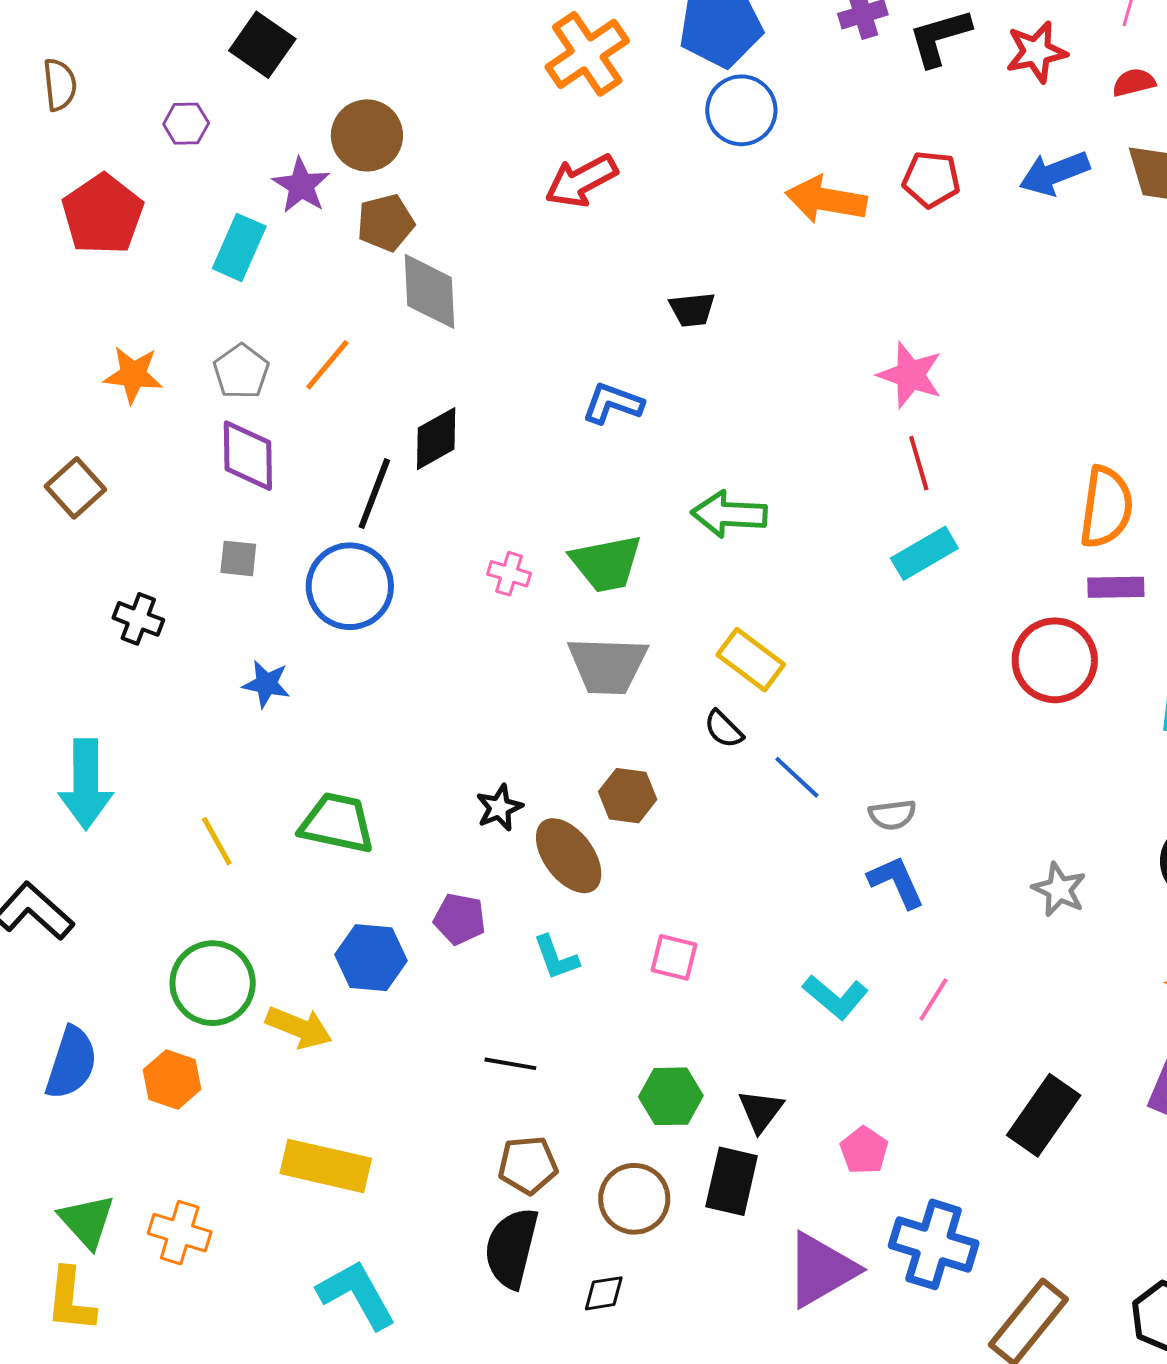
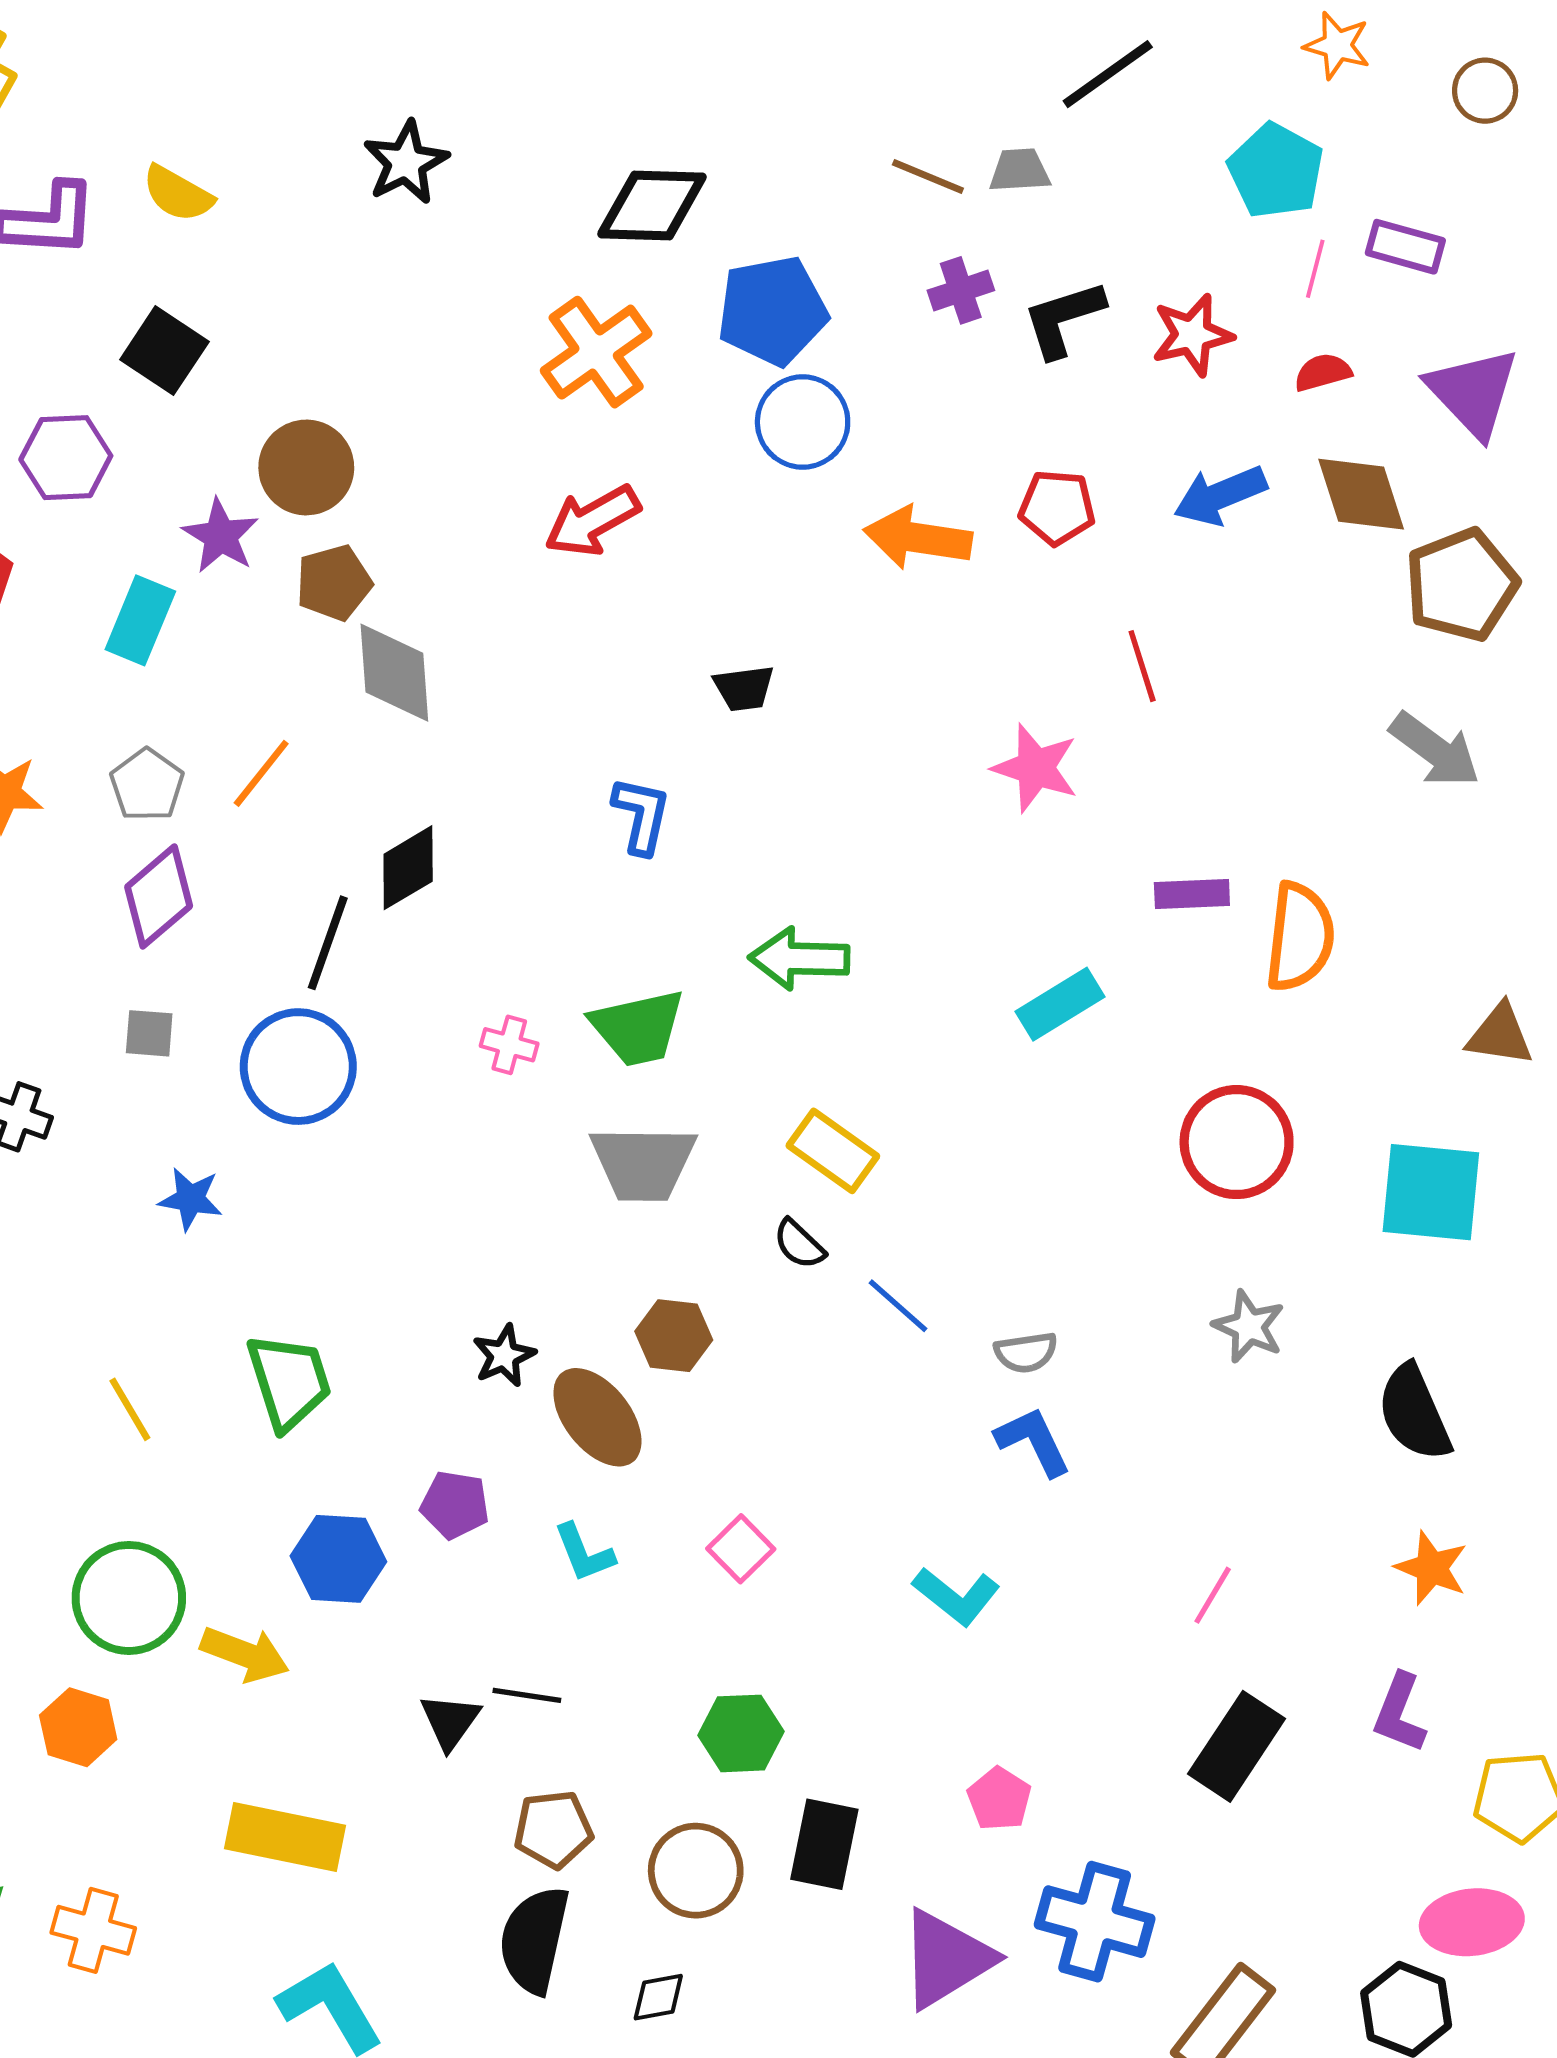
purple hexagon: (186, 124) -> (66, 458), size x1.5
blue L-shape: (613, 403) -> (641, 815), turned 84
purple diamond: (248, 456) -> (159, 896), turned 52
red line: (919, 463) -> (1142, 666), moved
purple rectangle: (1116, 587) -> (1192, 894), moved
green trapezoid: (337, 823) -> (289, 1381), turned 62
gray star: (1059, 889) -> (1249, 1327), moved
pink square: (674, 957) -> (741, 1549), turned 33
pink line: (933, 999) -> (1213, 1595), moved
black triangle: (761, 1111) -> (450, 1721), moved

